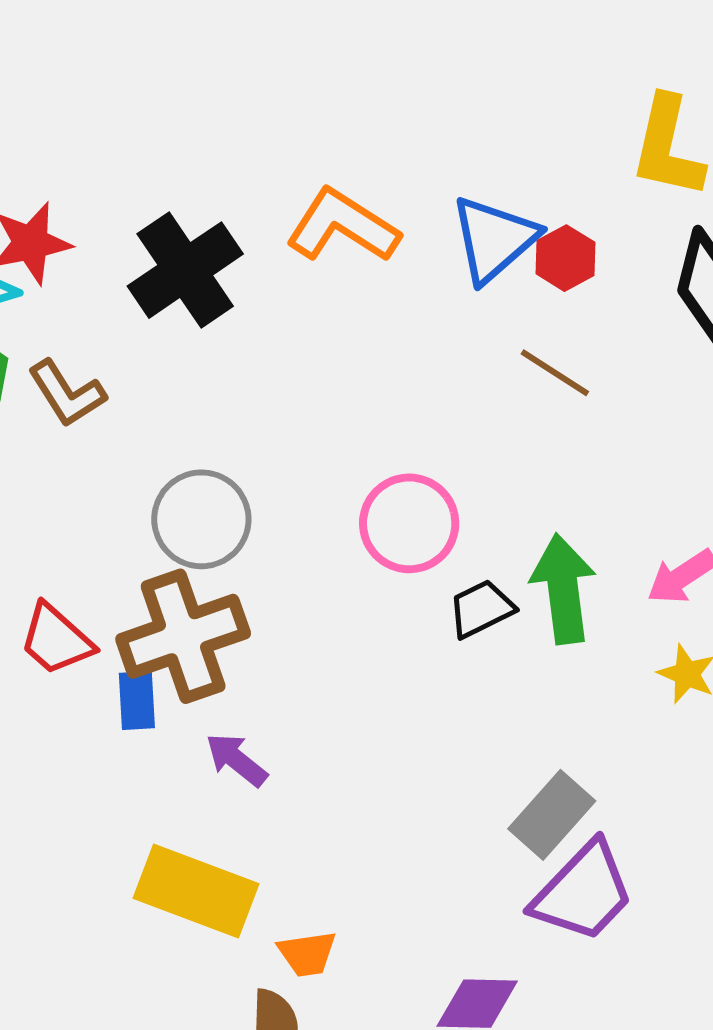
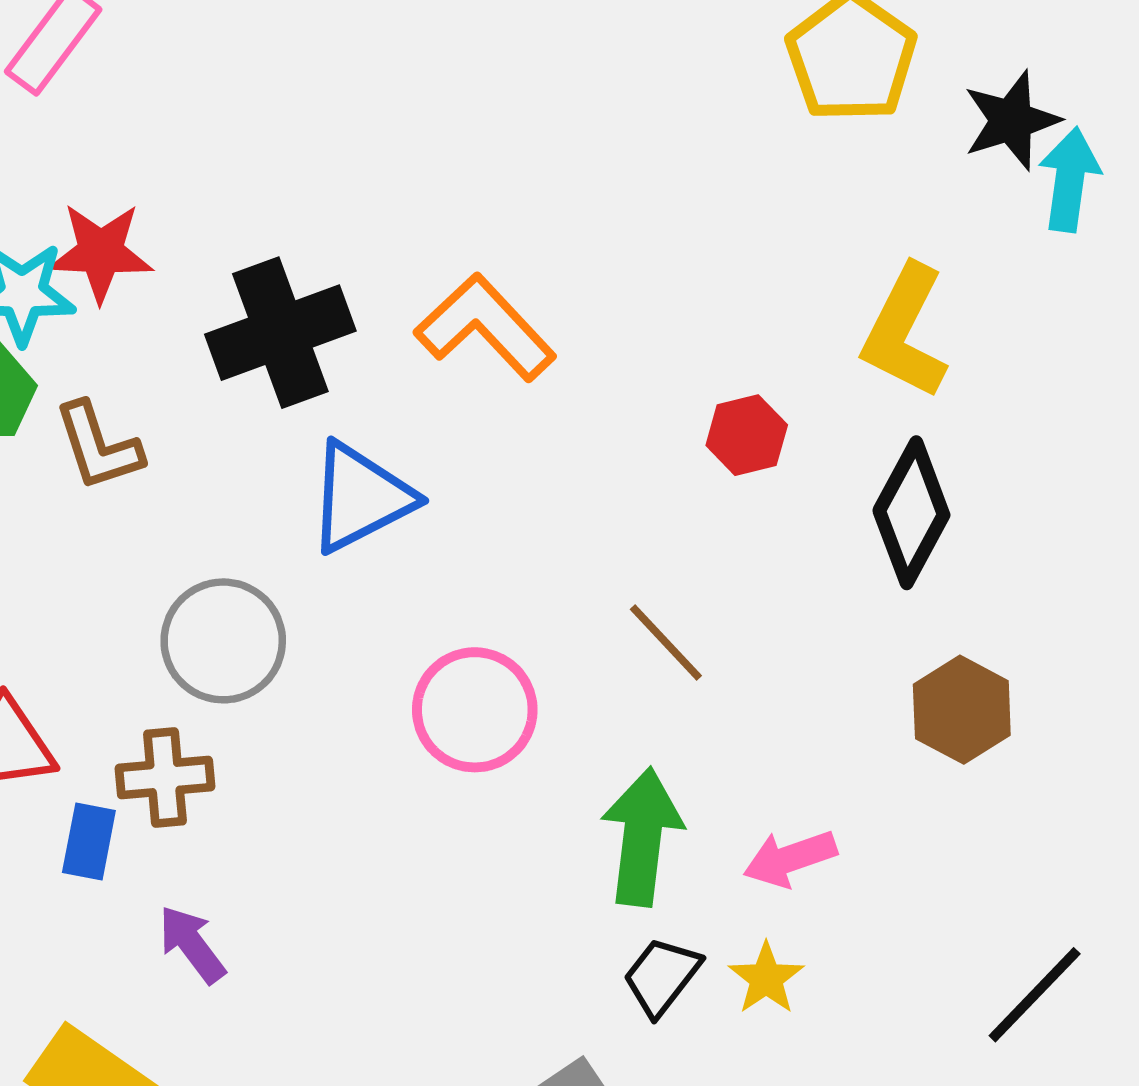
blue triangle: (494, 239) -> (360, 497), moved
brown line: (555, 373) -> (666, 643), moved
black trapezoid: (481, 609) -> (662, 976), moved, turned -40
brown cross: (183, 636) -> (165, 777), size x0.6

